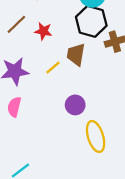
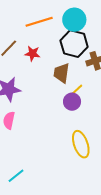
yellow line: (53, 68) -> (77, 90), moved
purple circle: (75, 105) -> (72, 102), moved

